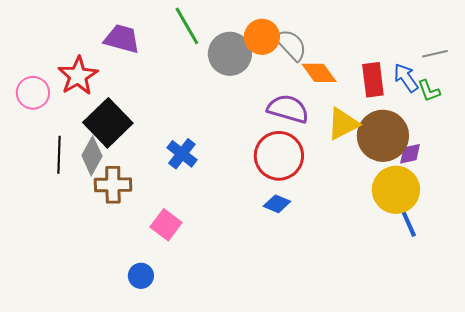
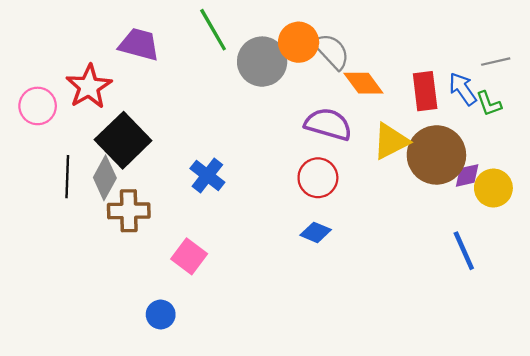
red circle: (279, 156) -> (318, 178), size x0.7
yellow circle: (396, 190) -> (493, 188), moved, size x0.7

